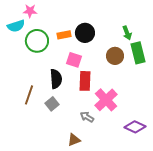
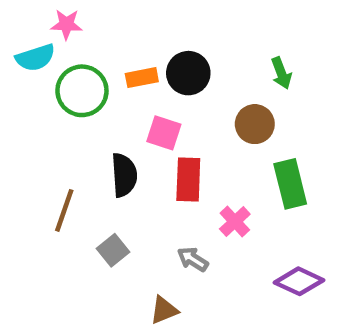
green rectangle: (138, 53) -> (290, 184), moved
pink cross: (106, 100) -> (235, 222), size x0.6
gray square: (52, 104) -> (113, 250), moved

